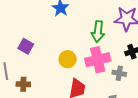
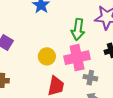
gray cross: (119, 73) -> (90, 78), moved

